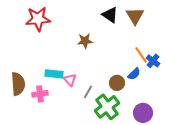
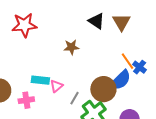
blue semicircle: (134, 74) -> (120, 80), size x1.6
pink triangle: (70, 80) -> (56, 86), turned 32
brown circle: (117, 83) -> (103, 89), size x1.6

